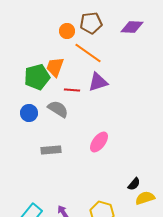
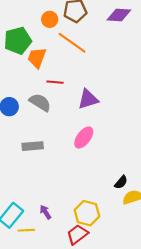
green pentagon: (37, 77) -> (18, 41), moved
purple triangle: (98, 82) -> (88, 99), moved

